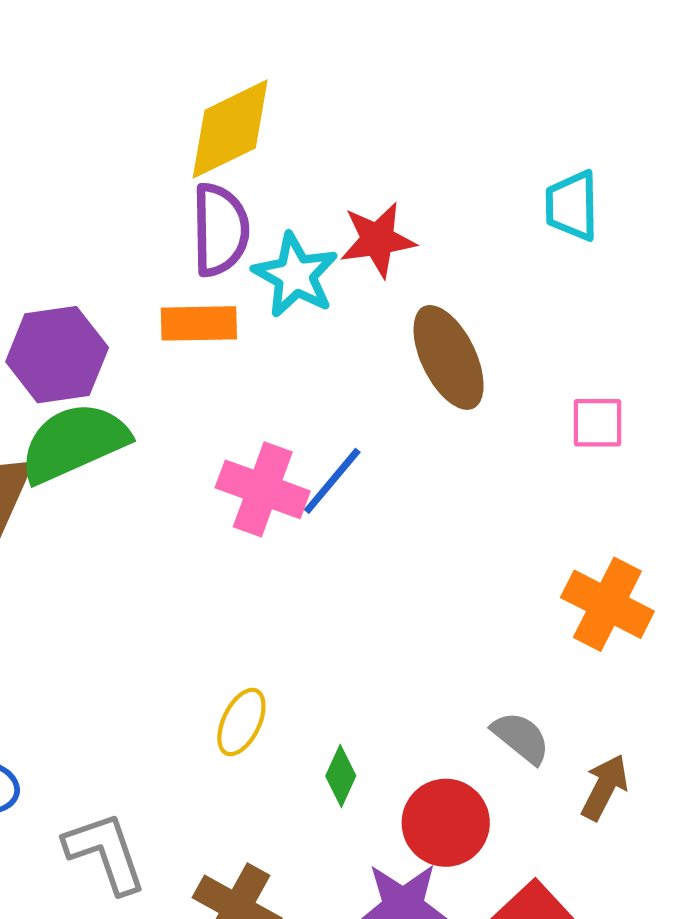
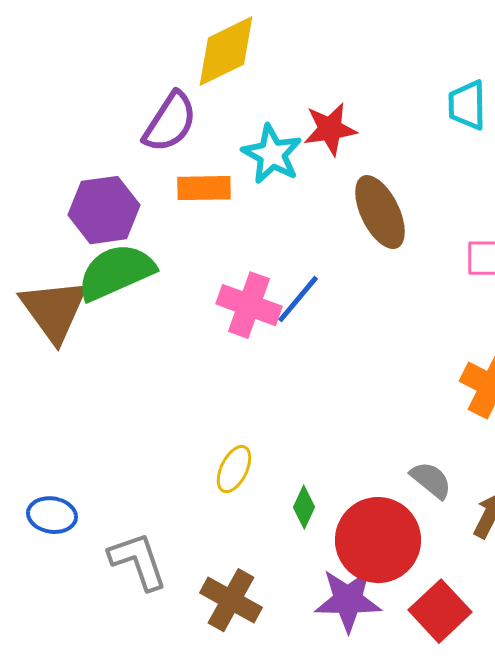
purple semicircle: (220, 230) -> (170, 122), moved, turned 34
red circle: (446, 823) -> (378, 540), size x1.4

